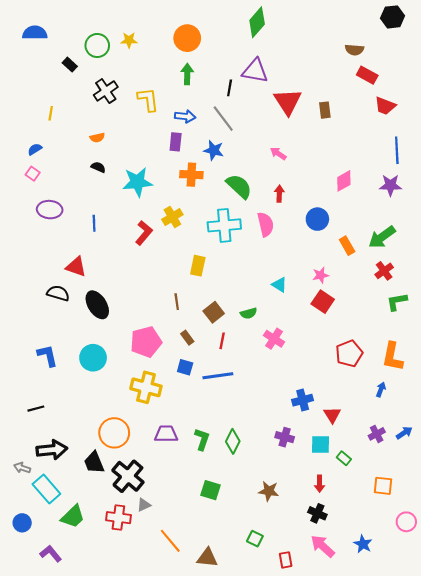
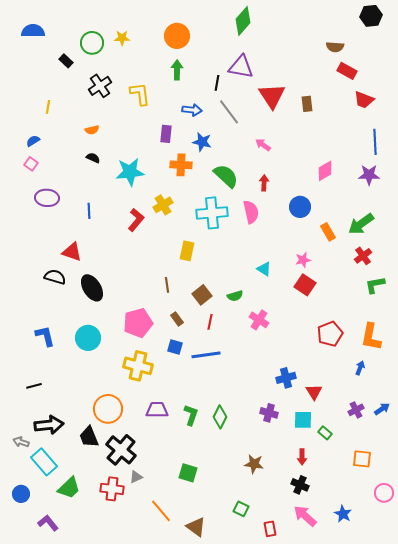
blue arrow: (185, 116) -> (192, 110), moved
gray line: (223, 119) -> (229, 112), moved
green square: (210, 490) -> (188, 473), moved
brown triangle: (207, 558) -> (196, 527), turned 30

